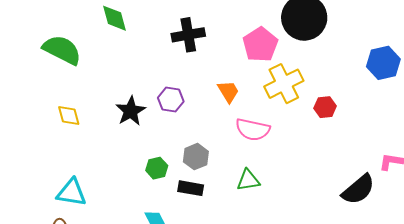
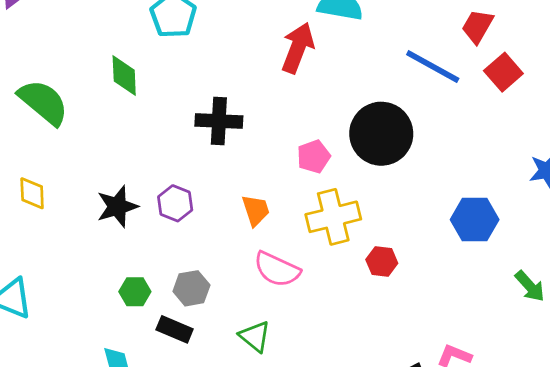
pink pentagon: (260, 45) -> (314, 157), size x0.7
green triangle: (248, 180) -> (255, 336), turned 35

